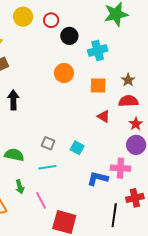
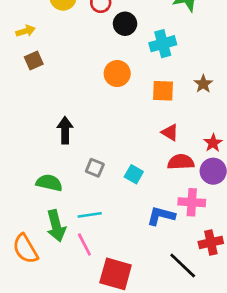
black arrow: (13, 100) -> (65, 130), moved
red semicircle: (128, 101) -> (181, 162), moved
cyan line: (47, 167) -> (90, 215), moved
green arrow: (20, 187) -> (56, 226), size x1.6
black line: (114, 215) -> (183, 265), turned -55

